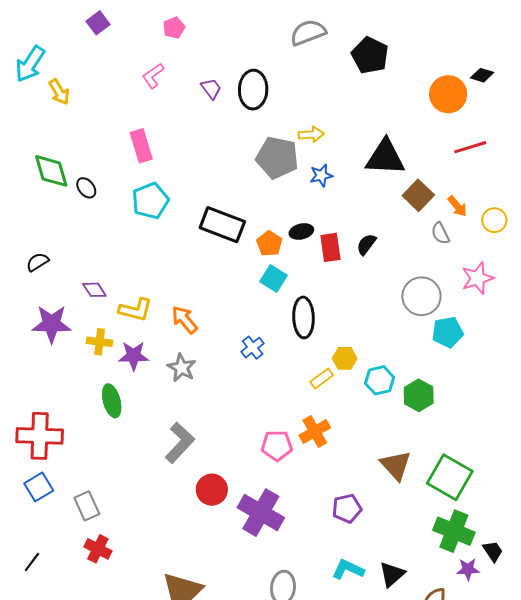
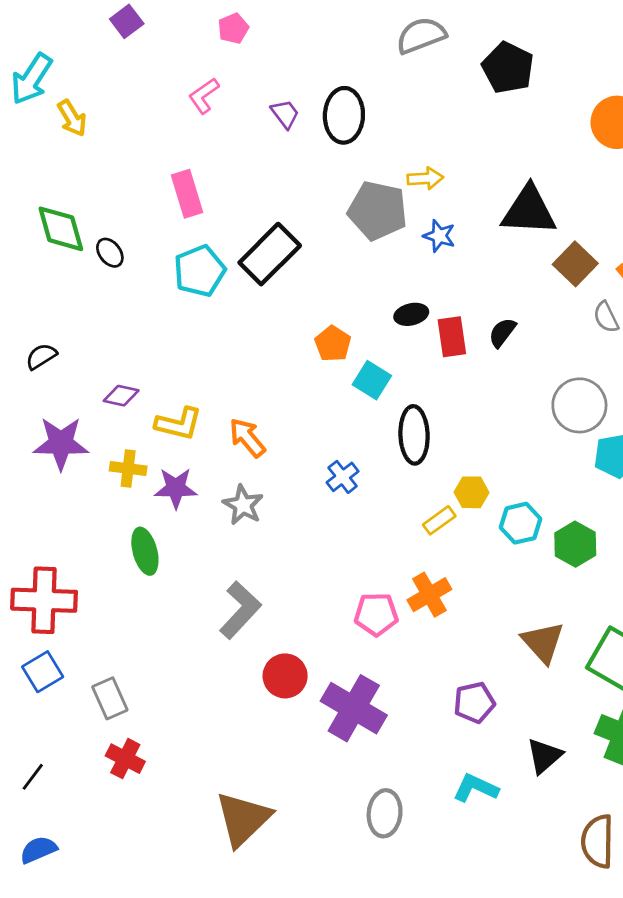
blue star: (321, 175) -> (439, 236), turned 30
black rectangle: (222, 225) -> (270, 254), moved, turned -66
orange pentagon: (269, 244) -> (333, 344), moved
purple diamond: (94, 290) -> (121, 396), turned -45
black triangle: (392, 574) -> (544, 756), moved

